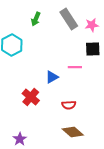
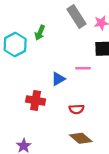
green arrow: (36, 19) -> (40, 33), moved
red cross: (31, 97) -> (36, 101), turned -30

